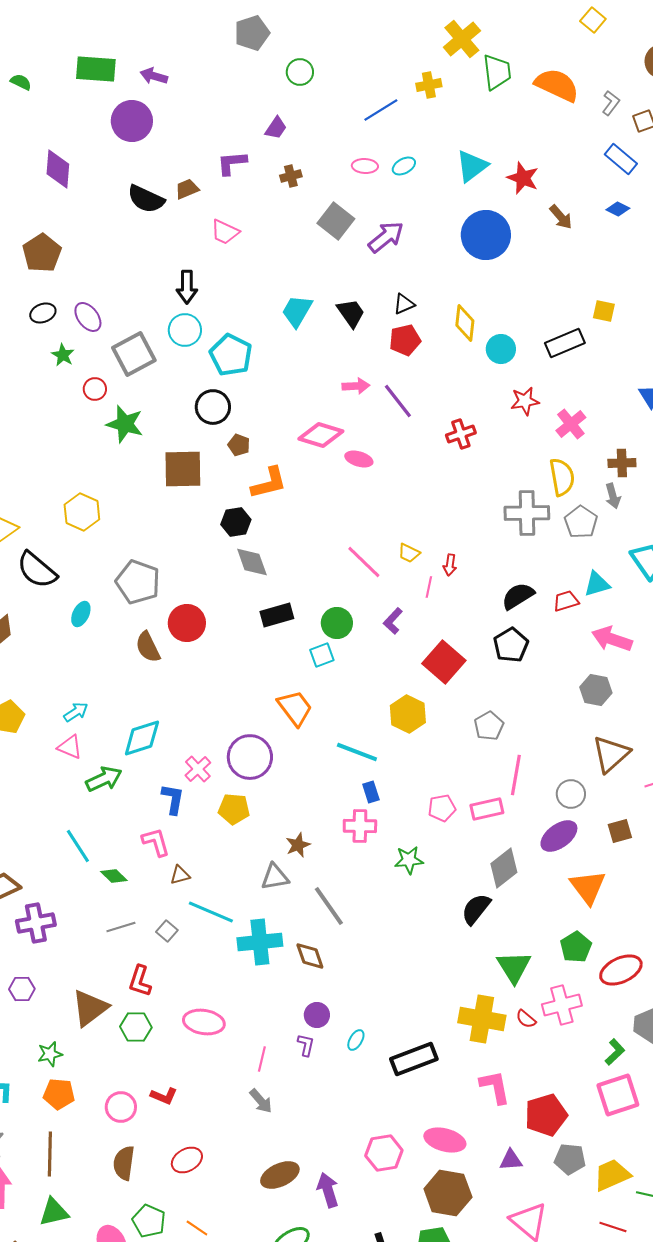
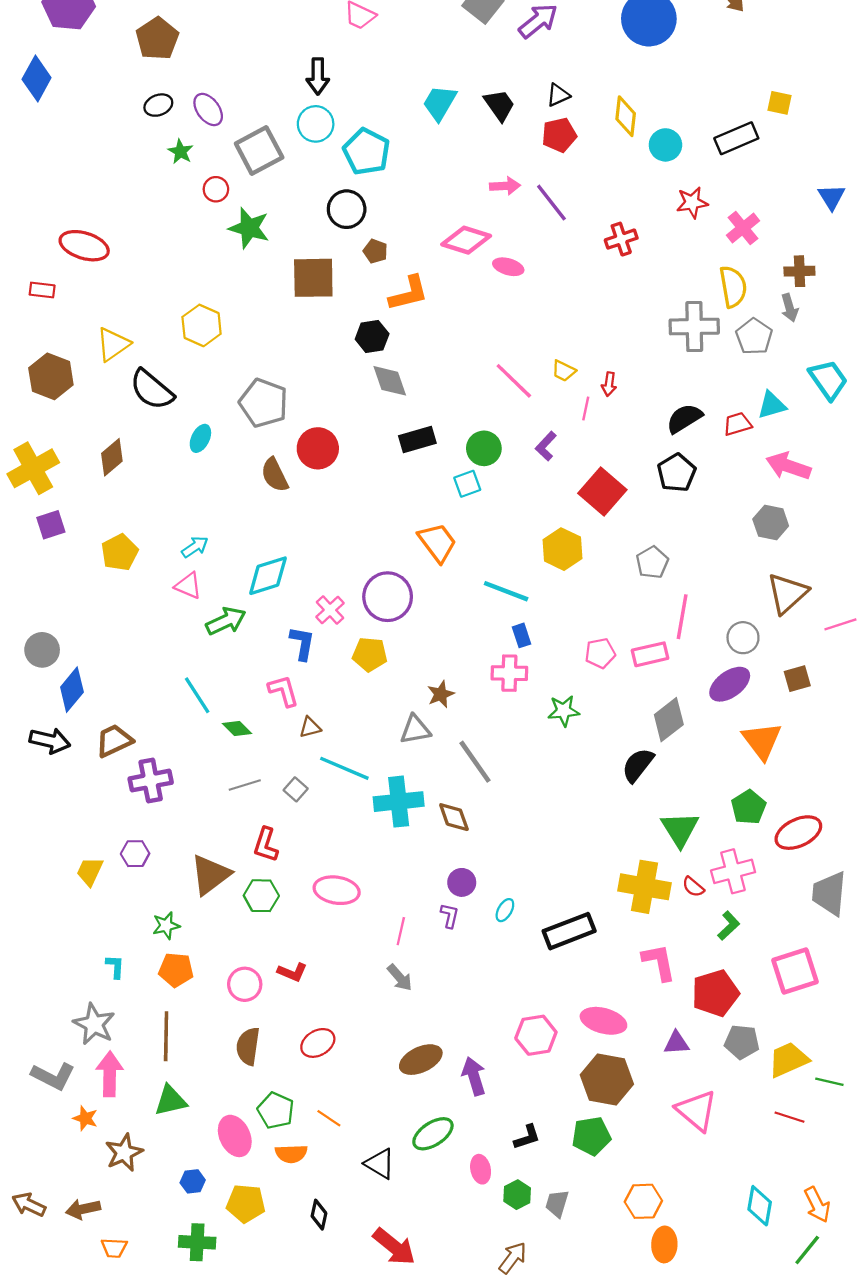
green L-shape: (615, 1052) -> (729, 926), moved

